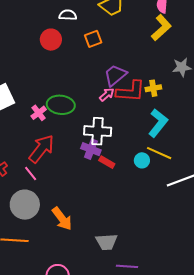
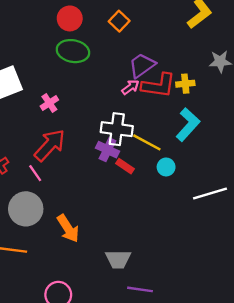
orange square: (93, 39) -> (119, 21), turned -30
green ellipse: (61, 105) -> (73, 51), moved
yellow line: (159, 153) -> (147, 142), moved

